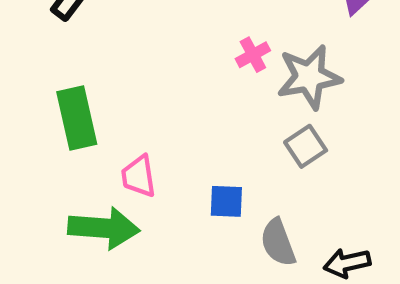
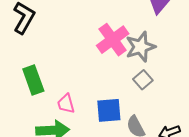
pink cross: (253, 55) -> (113, 40), size x2.0
blue square: (226, 201) -> (109, 110), size x1.5

